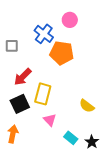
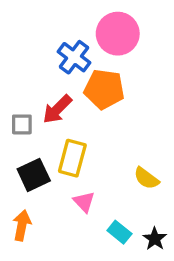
pink circle: (70, 20) -> (118, 34), size x1.6
gray square: (12, 46) -> (22, 124), moved
red arrow: (23, 77) -> (57, 109), moved

